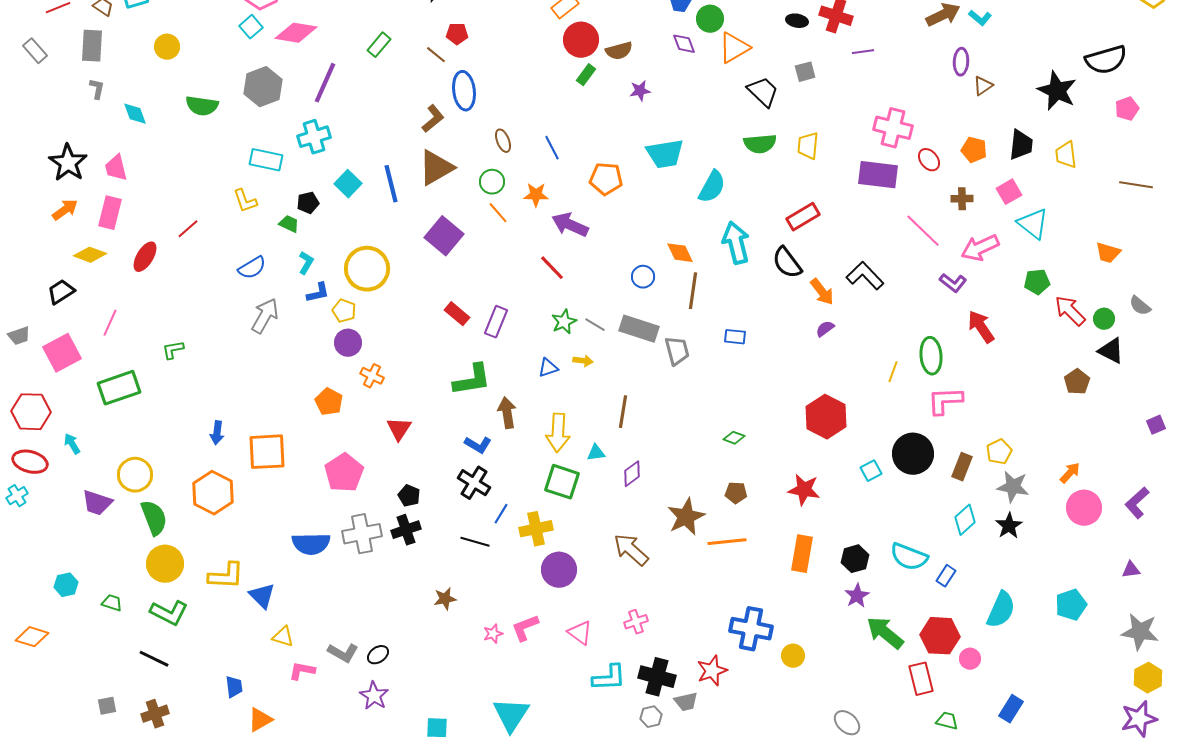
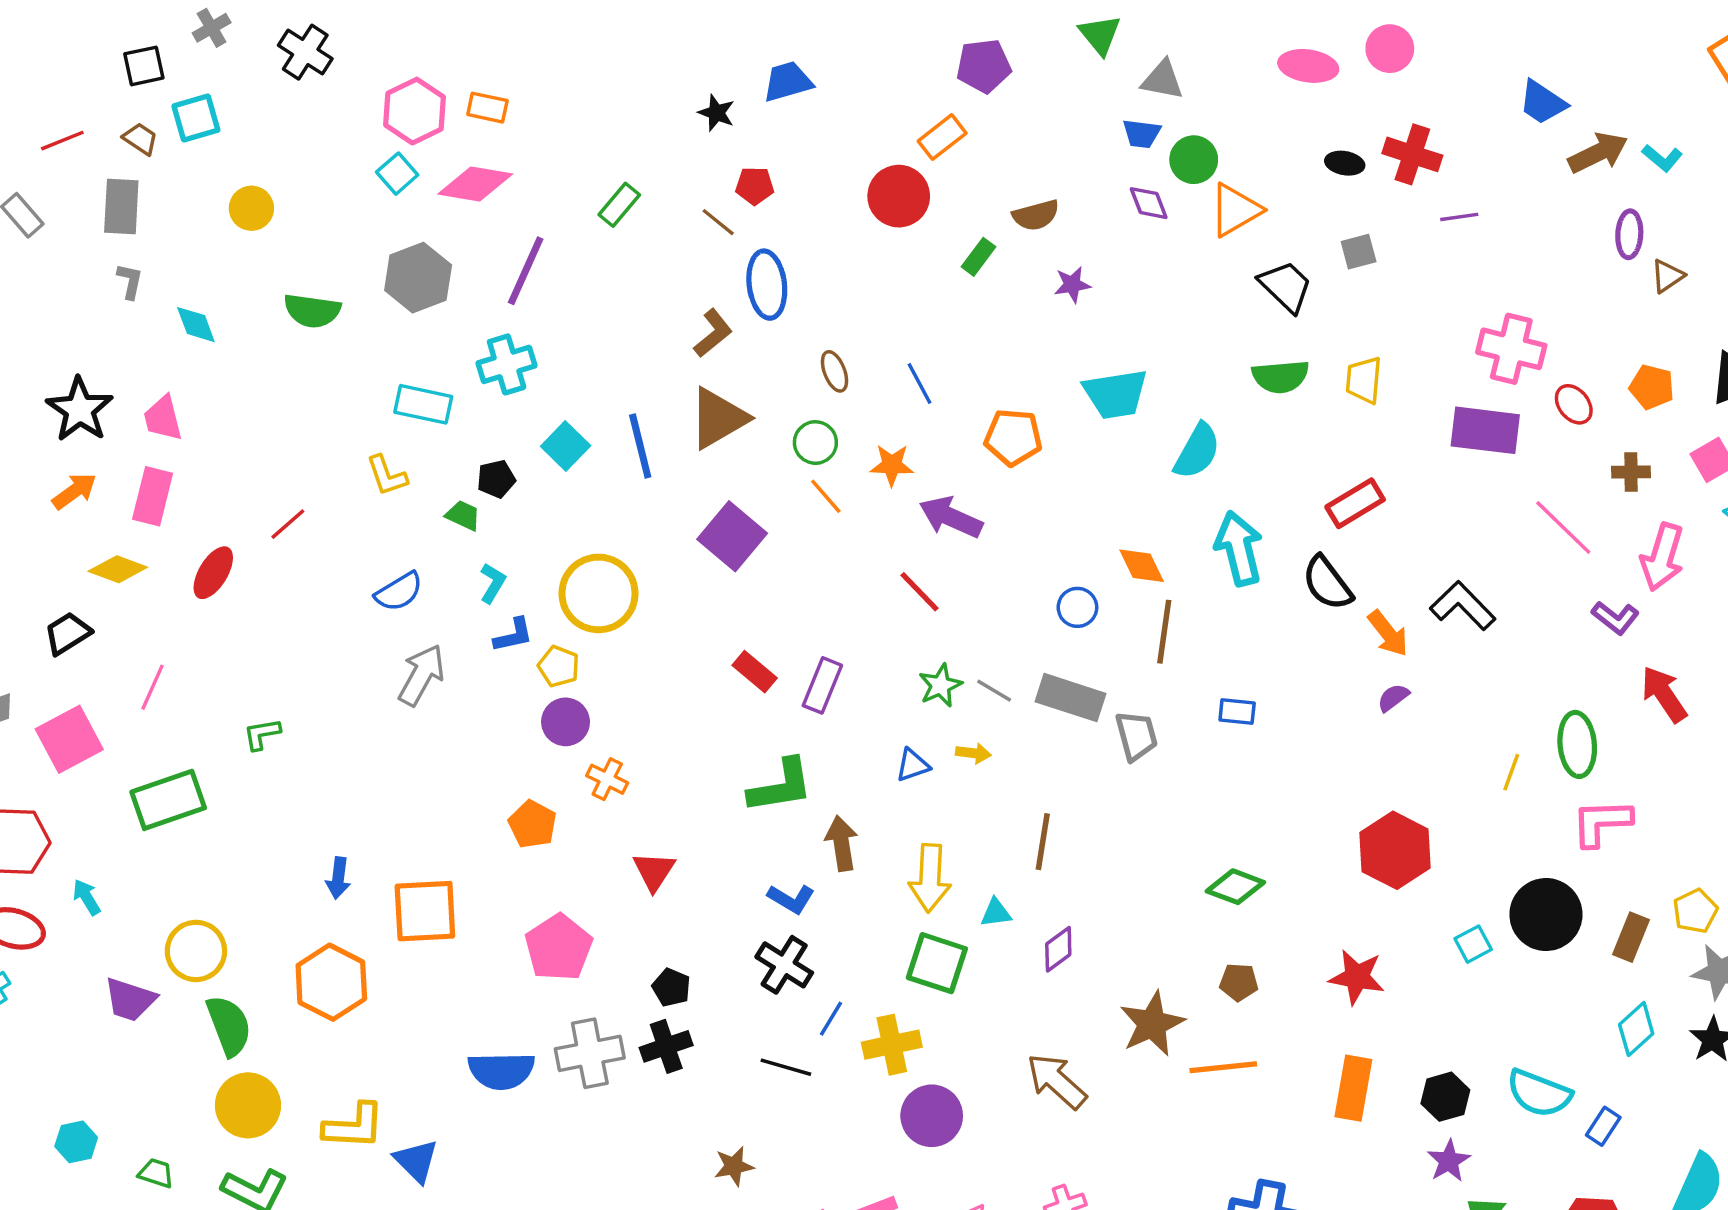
red circle: (581, 40) -> (899, 196), moved
pink arrow: (980, 248) -> (1662, 557), turned -48
green diamond: (734, 438) -> (1235, 887), size x1.5

